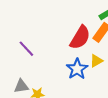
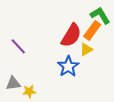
yellow triangle: (96, 61) -> (86, 49), moved

